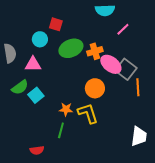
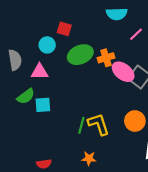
orange circle: (95, 88) -> (135, 121), moved
cyan square: (36, 95) -> (43, 105), turned 35
orange star: (66, 109) -> (89, 158), moved
green line: (61, 130) -> (81, 125), moved

